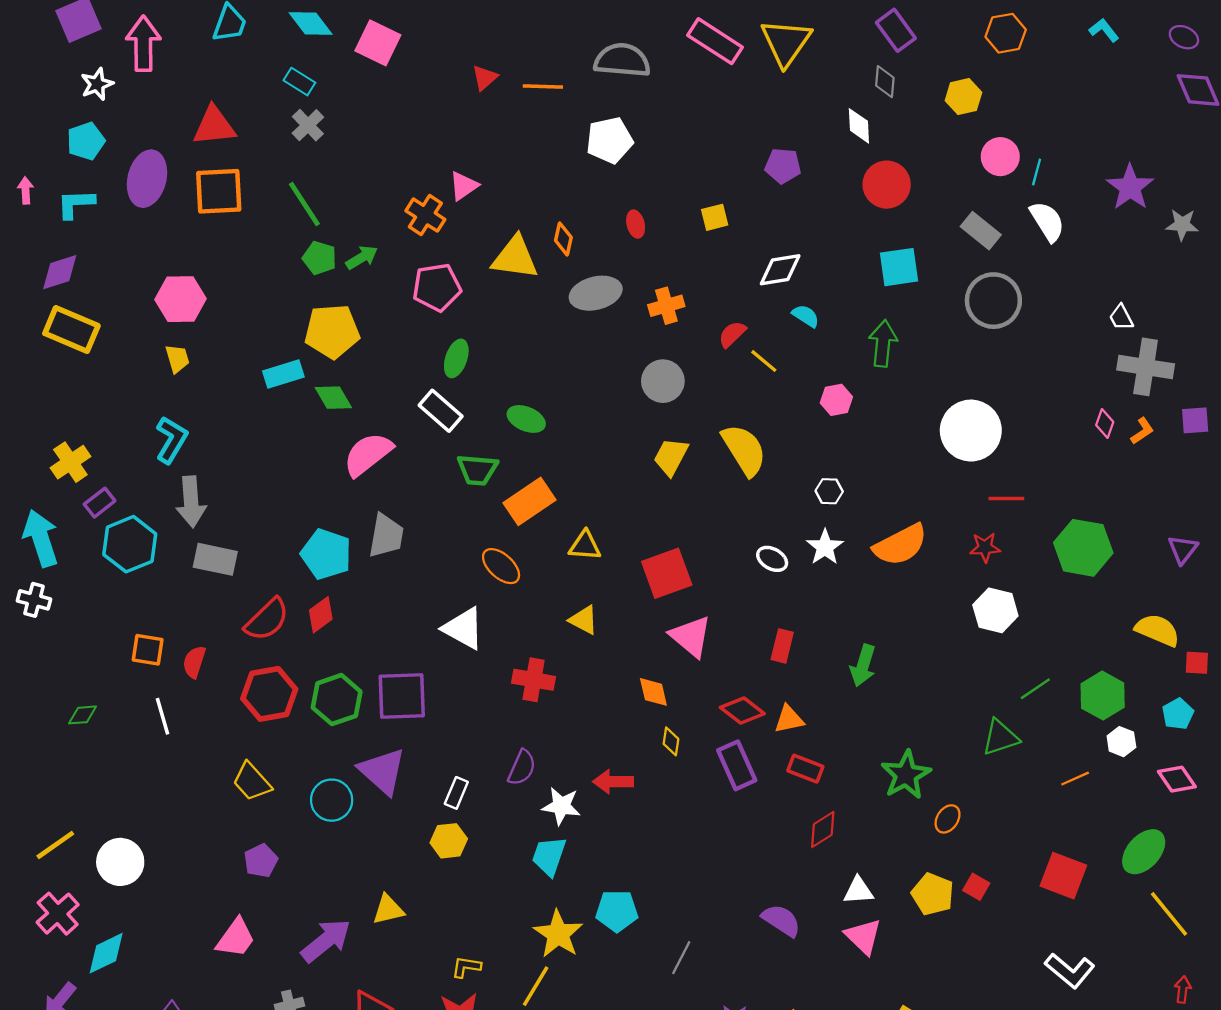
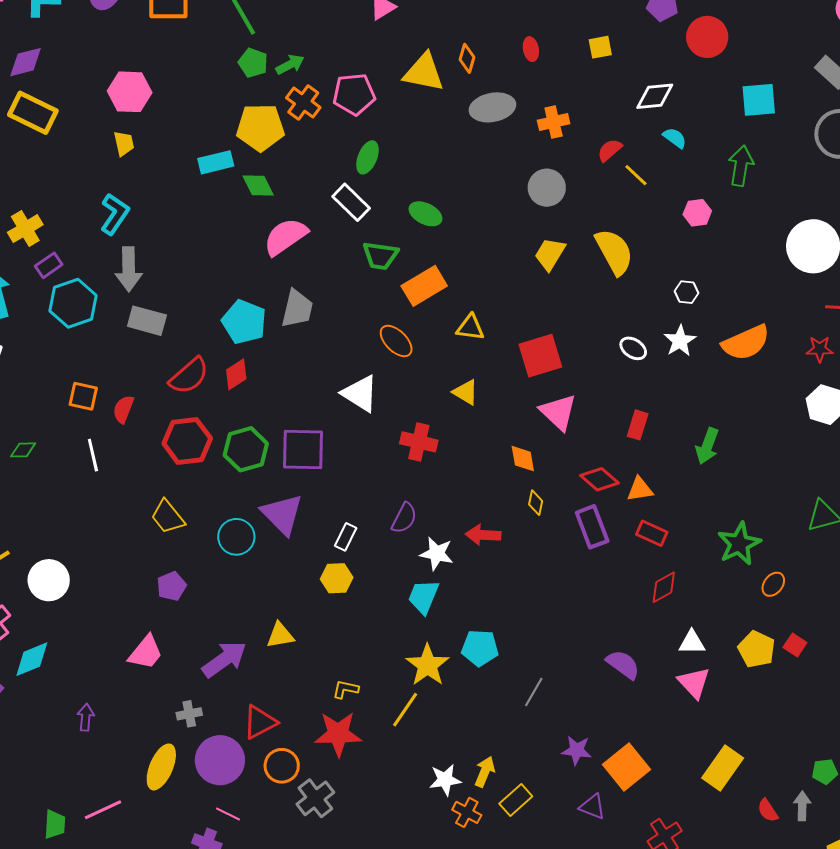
red circle: (887, 185) -> (707, 37), moved
orange cross: (425, 215) -> (303, 103), moved

